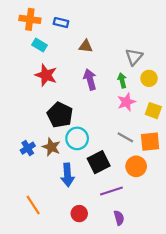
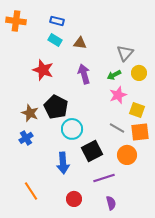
orange cross: (30, 19) -> (16, 21), moved
cyan rectangle: (40, 45) -> (55, 40), moved
green arrow: (122, 80) -> (114, 75), turned -104
yellow square: (153, 111) -> (137, 110), moved
brown star: (51, 147) -> (30, 113), moved

